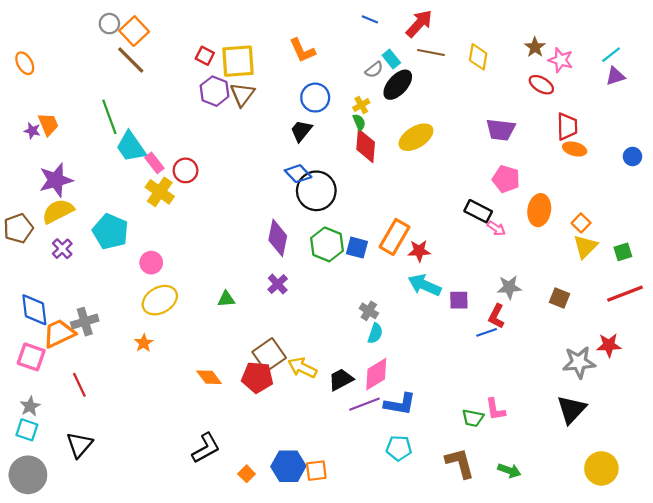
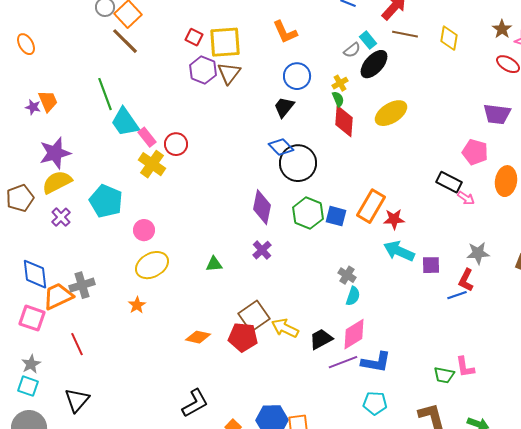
purple trapezoid: (501, 130) -> (497, 114), moved
orange diamond: (209, 377) -> (198, 337), turned -40

